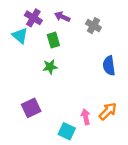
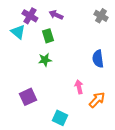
gray cross: (93, 26) -> (101, 16), moved
pink arrow: (86, 117) -> (79, 87), moved

